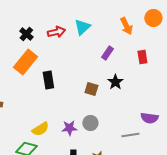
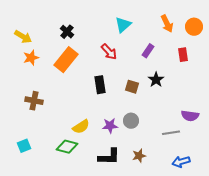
orange circle: (153, 18) -> (194, 27), moved
red arrow: (56, 32) -> (109, 52), moved, turned 60
black rectangle: (48, 80) -> (100, 85), moved

